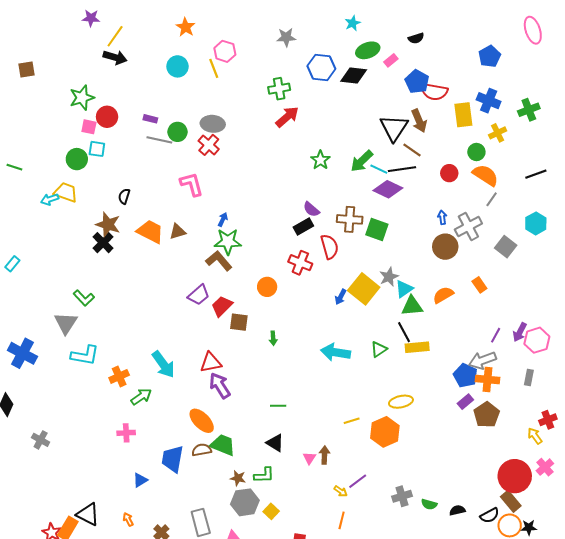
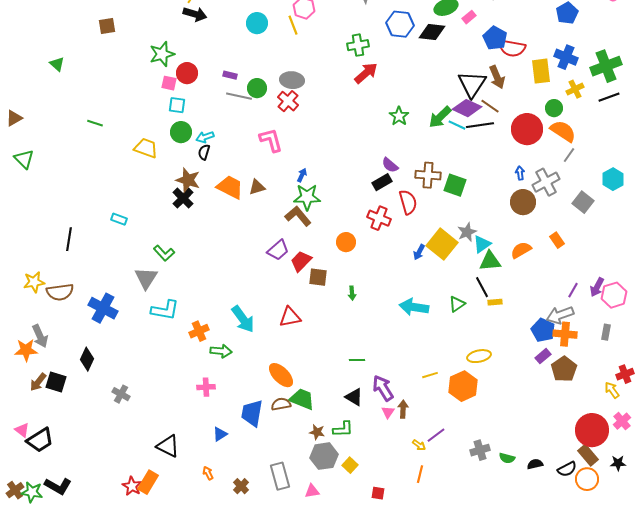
green cross: (529, 110) -> (606, 66), size x1.4
green circle: (77, 159) -> (181, 132), moved
red circle: (449, 173) -> (527, 129), size x1.8
black line: (536, 174) -> (609, 97), moved
purple diamond: (388, 189) -> (467, 108), moved
cyan arrow: (50, 199) -> (205, 137), moved
cyan rectangle: (12, 264) -> (119, 219), moved, turned 70
yellow rectangle: (417, 347) -> (495, 302), size x0.6
purple arrow: (220, 386) -> (383, 388), moved
green arrow: (141, 397) -> (221, 351), turned 40
black triangle: (88, 514) -> (168, 446), moved
black star: (529, 527) -> (618, 463), moved

